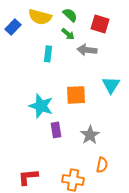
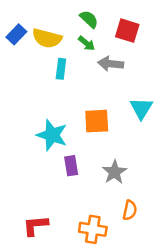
yellow semicircle: (40, 17) -> (47, 38), moved

